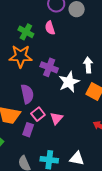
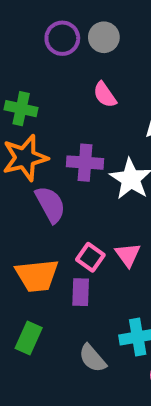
pink semicircle: (50, 28) -> (105, 95), moved
purple semicircle: (27, 94) -> (50, 204), moved

